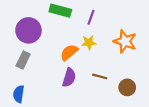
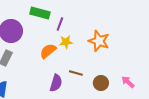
purple line: (91, 17) -> (60, 24), moved
purple semicircle: (69, 78) -> (56, 83), moved

